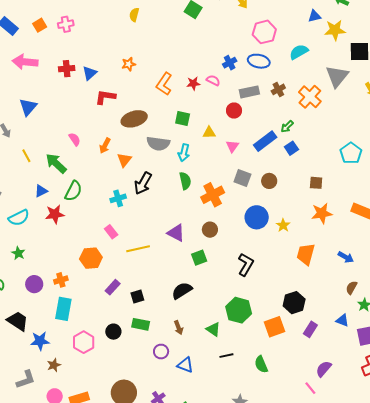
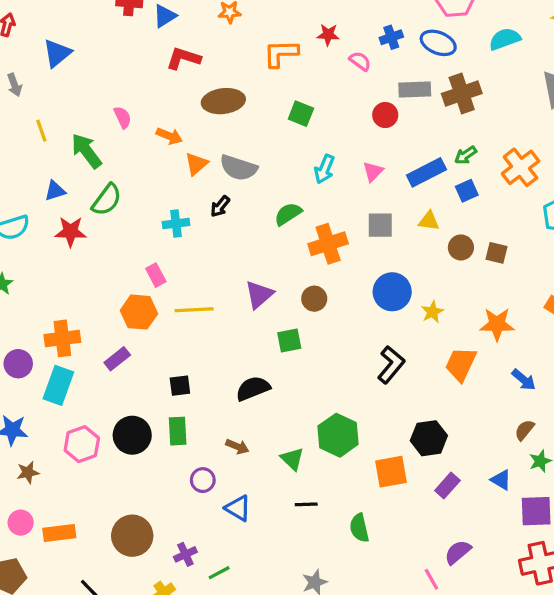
red star: (193, 83) -> (328, 35), moved
orange L-shape: (164, 84) -> (281, 53), turned 45
brown cross: (278, 89) -> (462, 93), size x1.6
orange cross: (310, 97) -> (521, 167), moved
yellow triangle: (209, 133) -> (429, 221), moved
gray semicircle: (158, 143) -> (238, 168), moved
orange arrow: (105, 146) -> (169, 136), turned -105
cyan arrow: (184, 153) -> (324, 169), moved
gray square: (242, 178) -> (380, 225), turned -30
green semicircle: (185, 181) -> (288, 214), turned -120
brown circle: (269, 181) -> (461, 247), moved
black arrow: (143, 183) -> (220, 206), size x0.6
orange star: (322, 213) -> (497, 324), moved
purple triangle: (176, 233) -> (259, 295), turned 42
orange hexagon: (91, 258) -> (139, 312), moved
black L-shape: (246, 265) -> (391, 365), moved
orange cross: (61, 280) -> (62, 338), size x1.5
purple circle: (34, 284) -> (18, 364), moved
purple rectangle: (113, 287) -> (117, 359), moved
green rectangle: (141, 324) -> (178, 431), turned 66
brown arrow: (179, 328) -> (237, 447), turned -56
black circle: (113, 332) -> (132, 435), size x1.5

